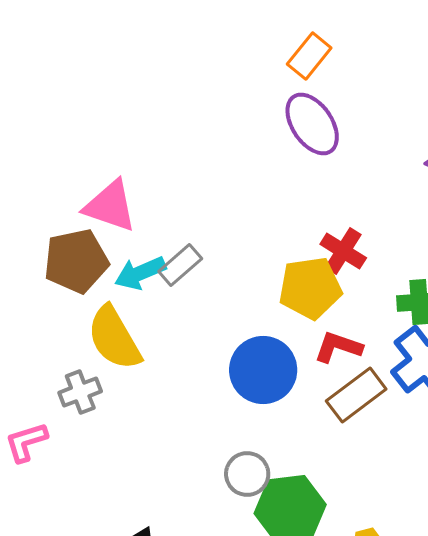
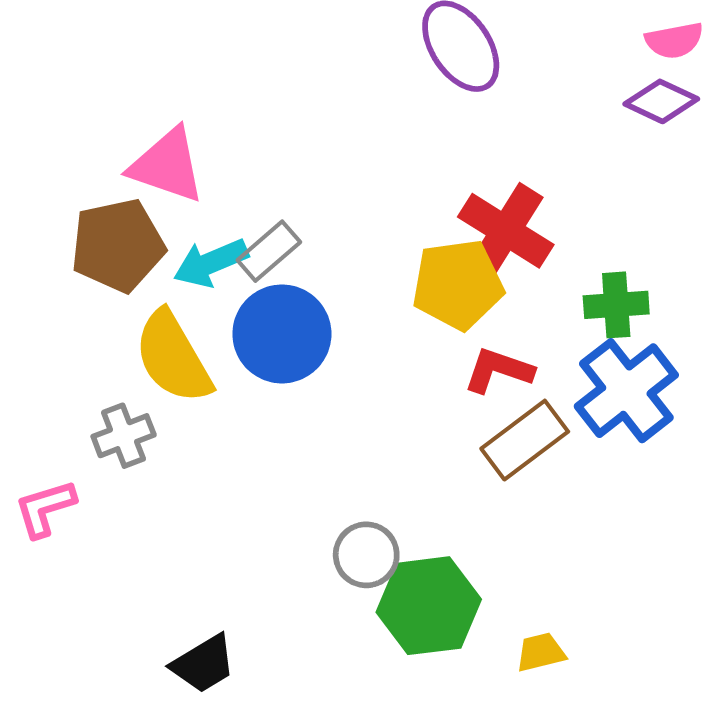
red cross: (343, 251) -> (506, 231), size x1.4
blue circle: (263, 370) -> (282, 334), moved

